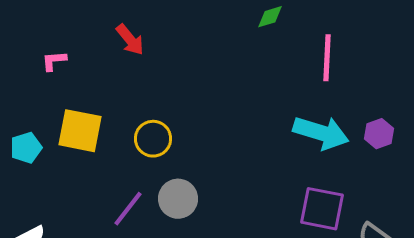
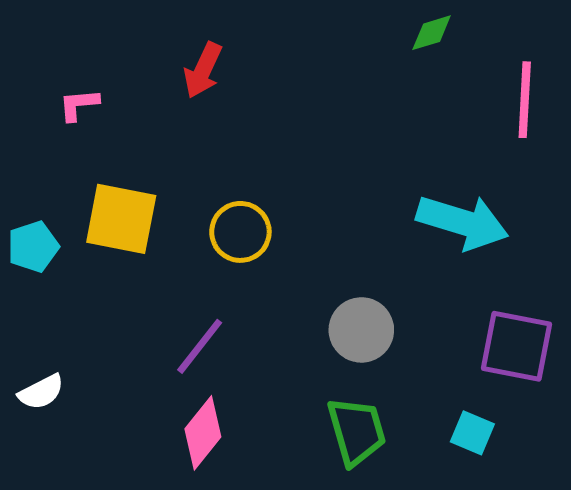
red arrow: (130, 40) -> (203, 70), turned 64
cyan arrow: (321, 133) -> (463, 222), moved
gray circle: (178, 199) -> (361, 330), moved

